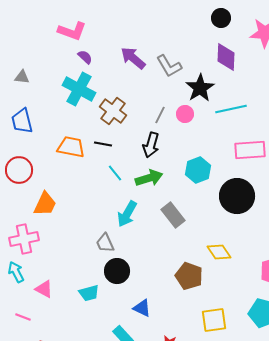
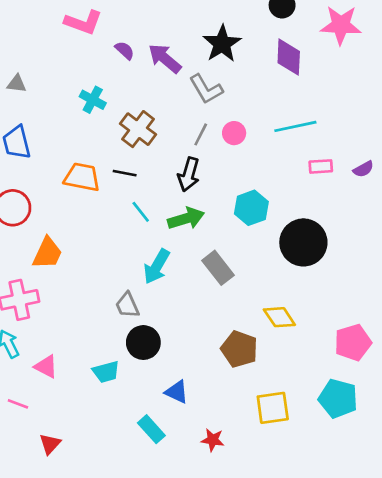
purple semicircle: (85, 57) -> (125, 50), moved
gray L-shape: (169, 66) -> (206, 89), moved
black star: (200, 88) -> (222, 44), moved
cyan cross: (79, 89) -> (93, 100), size x0.6
pink rectangle: (250, 150) -> (321, 166), moved, size x0.6

